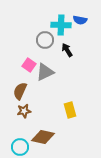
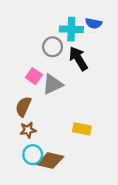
black arrow: (67, 50) -> (78, 59), size x1.5
yellow rectangle: (70, 110) -> (82, 129), turned -63
cyan circle: (20, 147) -> (33, 155), moved

